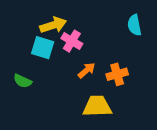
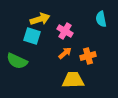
pink cross: (72, 41) -> (65, 31), moved
green semicircle: (23, 81) -> (17, 61), size x1.5

